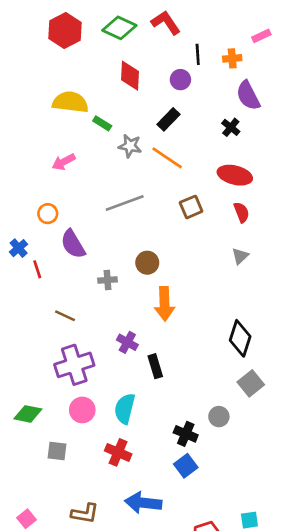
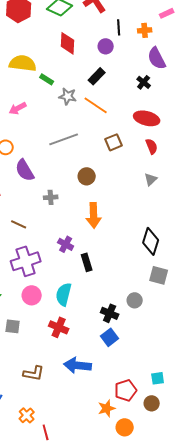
brown circle: (147, 263) -> (87, 176), moved
gray square: (251, 383) -> (159, 275), turned -36

